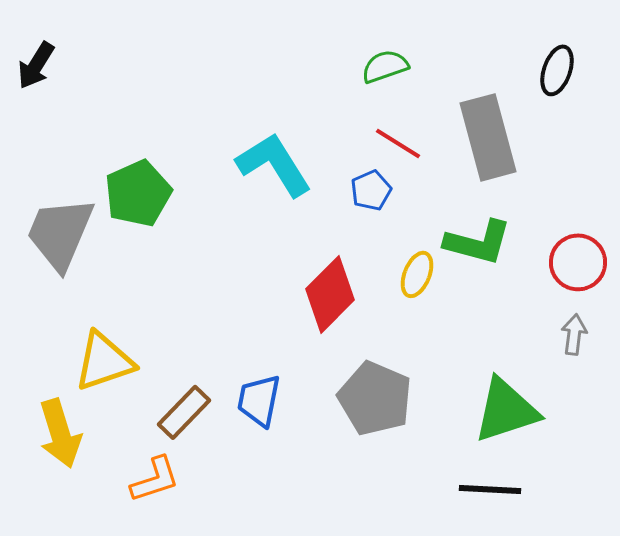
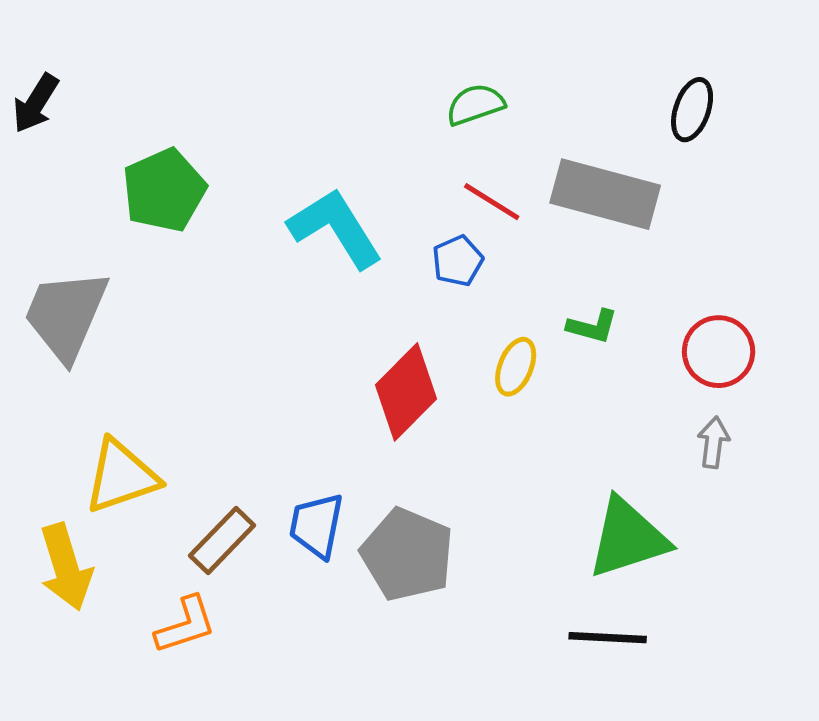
gray rectangle: (488, 137) -> (605, 194), turned -60
green pentagon: (138, 193) -> (164, 190), moved
green L-shape: (478, 242) -> (593, 326), size x0.6
gray pentagon: (375, 398) -> (407, 554), moved

